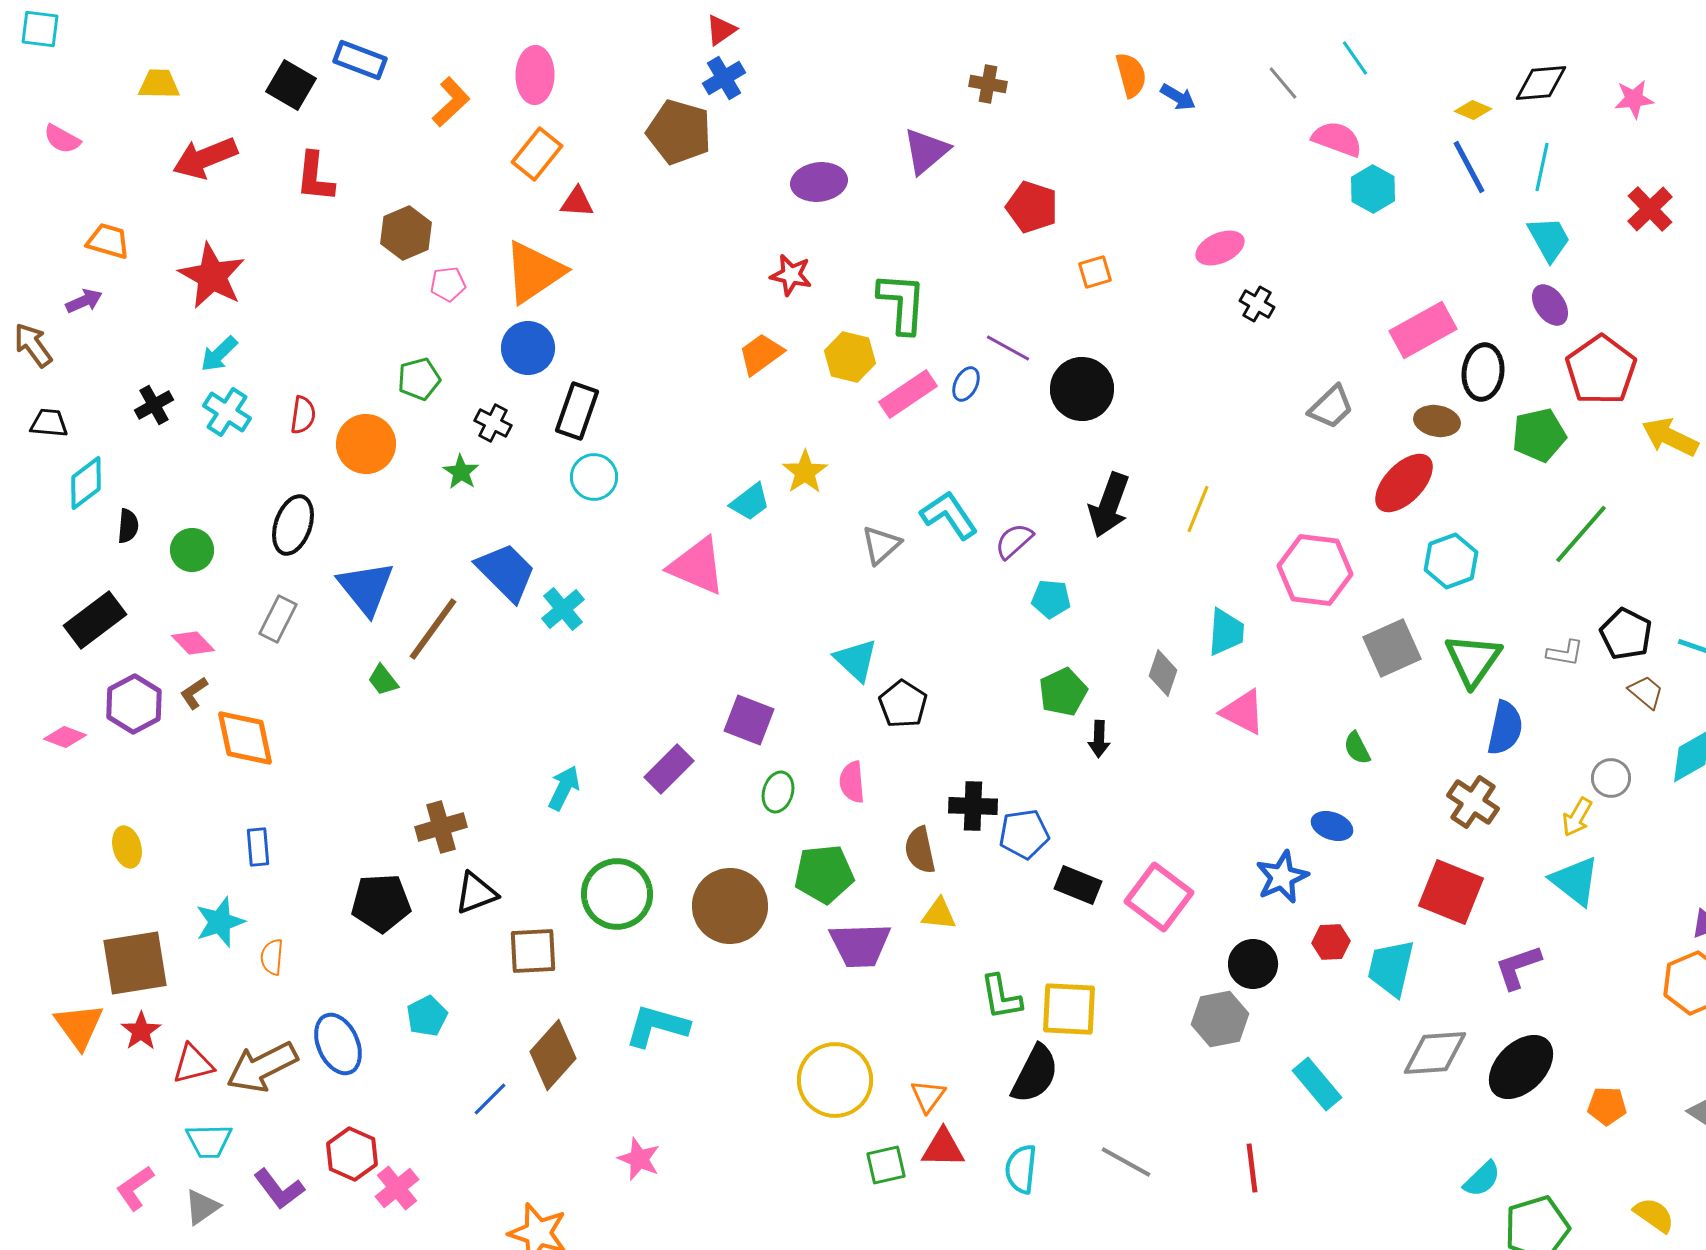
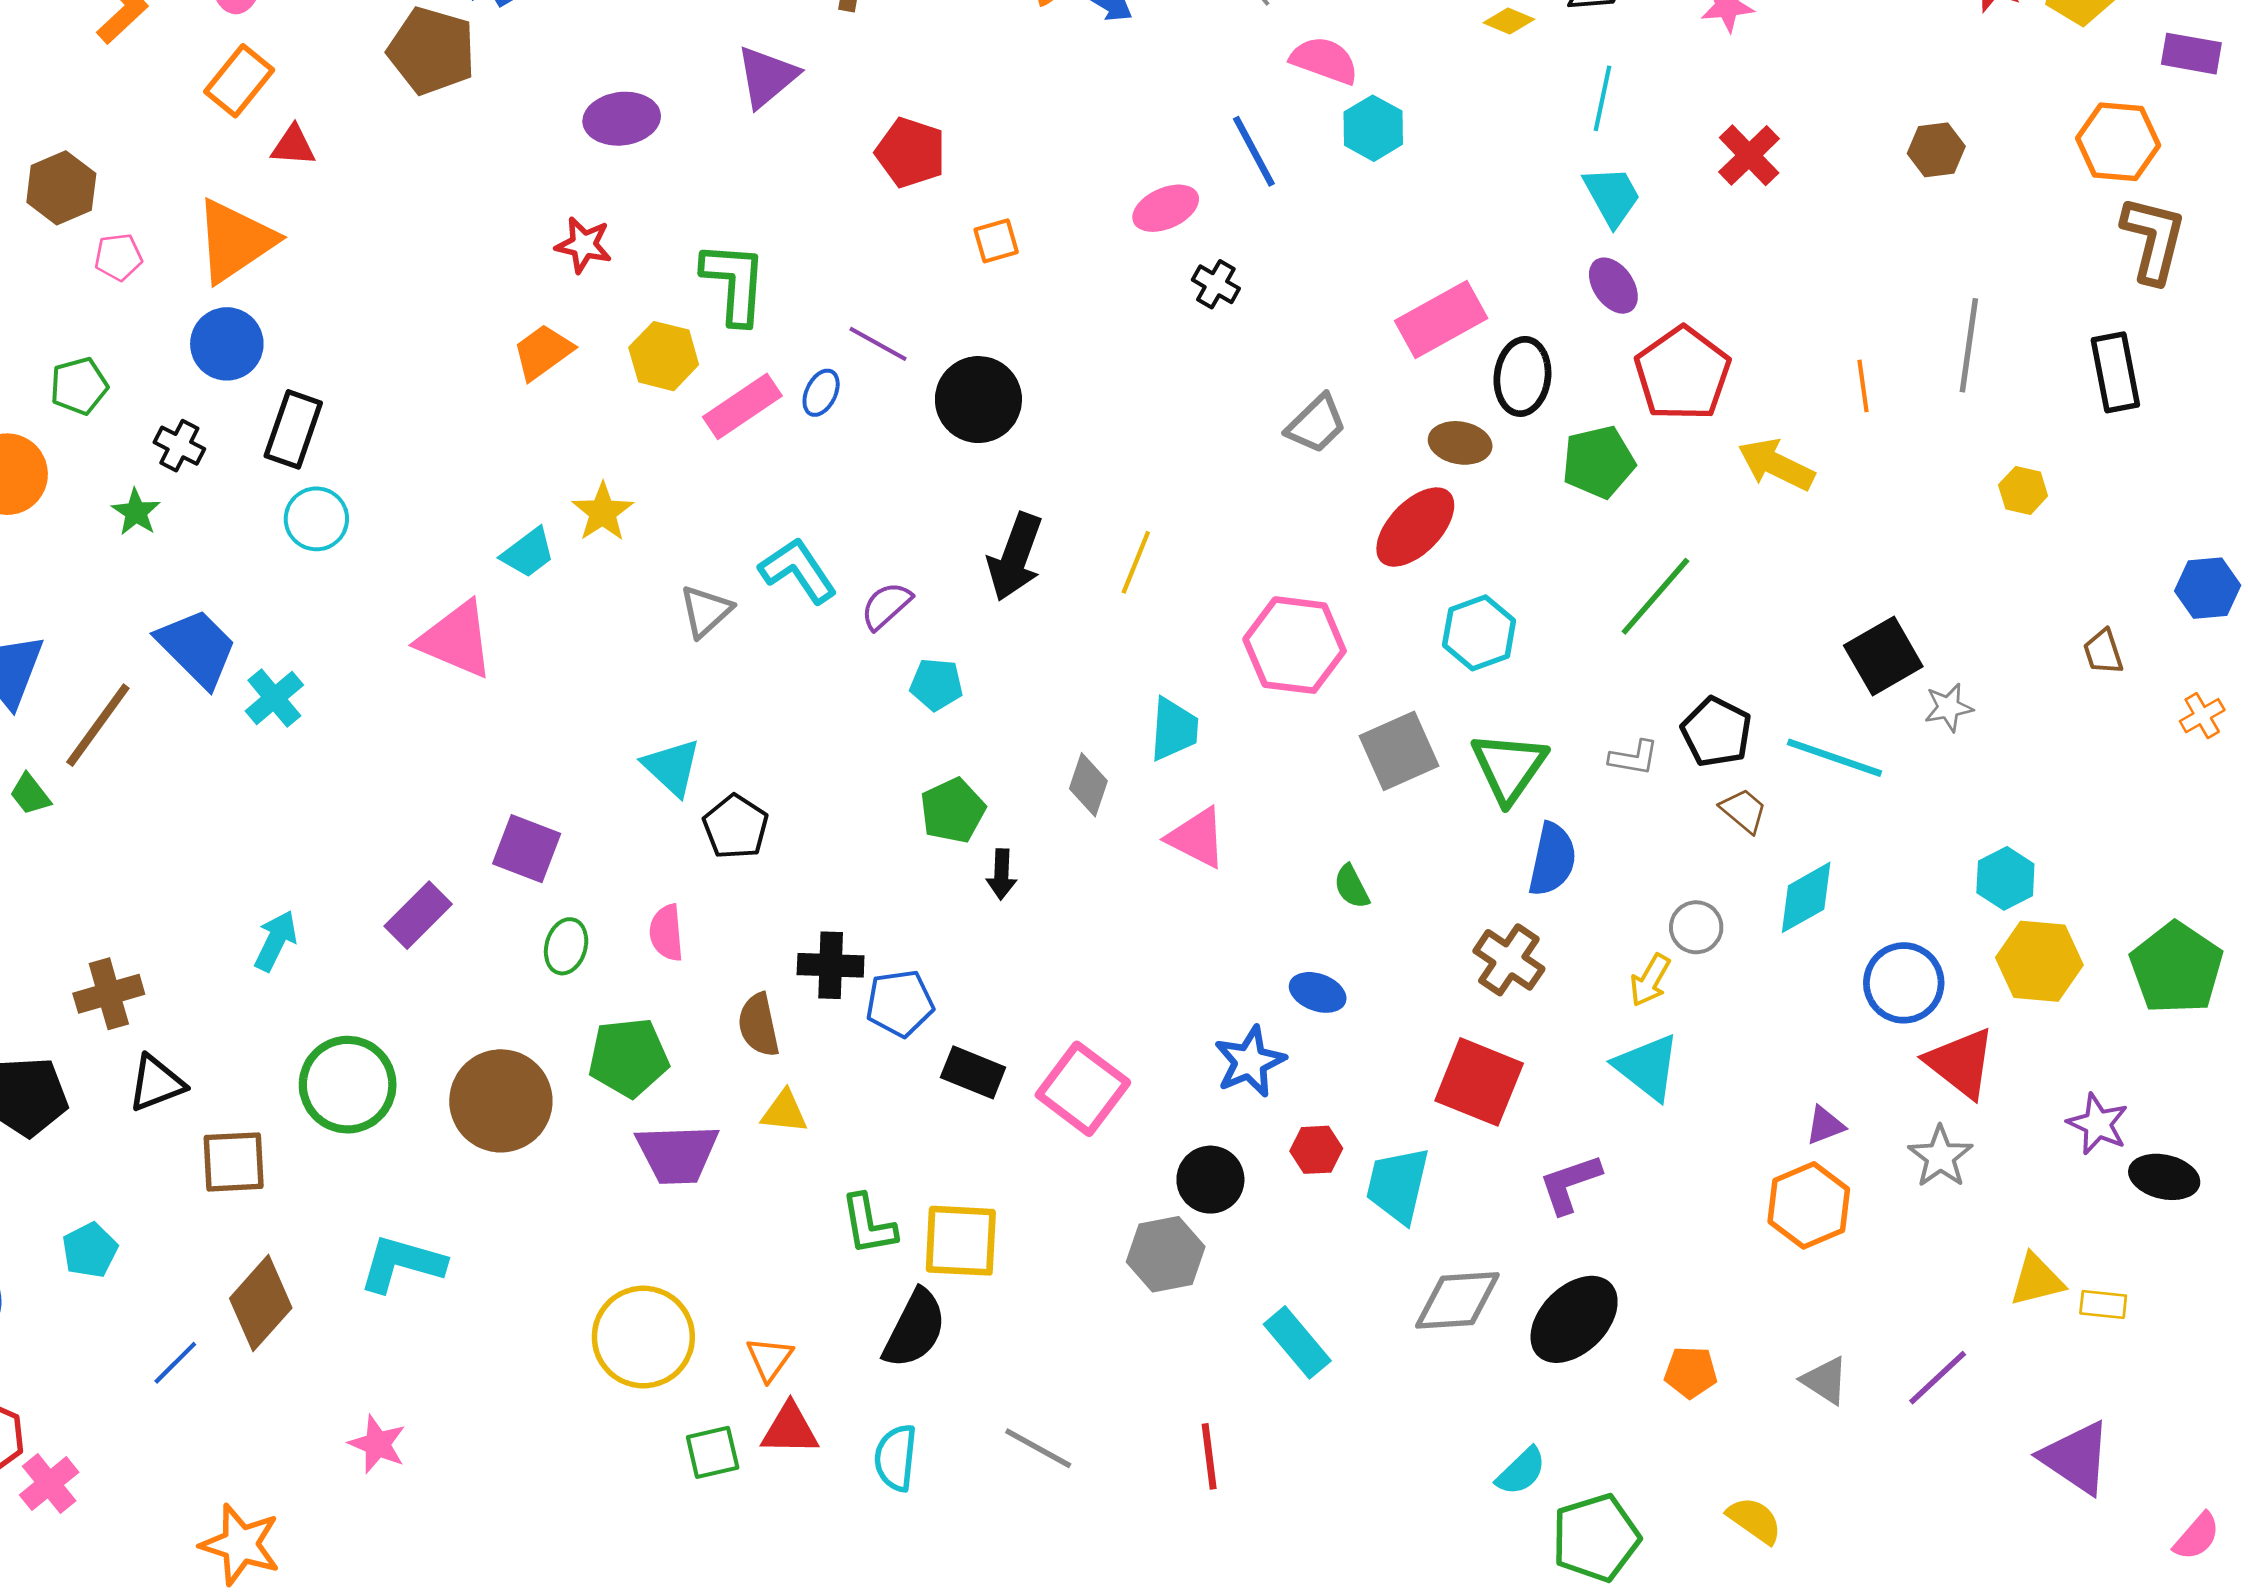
blue line: (1469, 167) -> (1254, 151), moved

